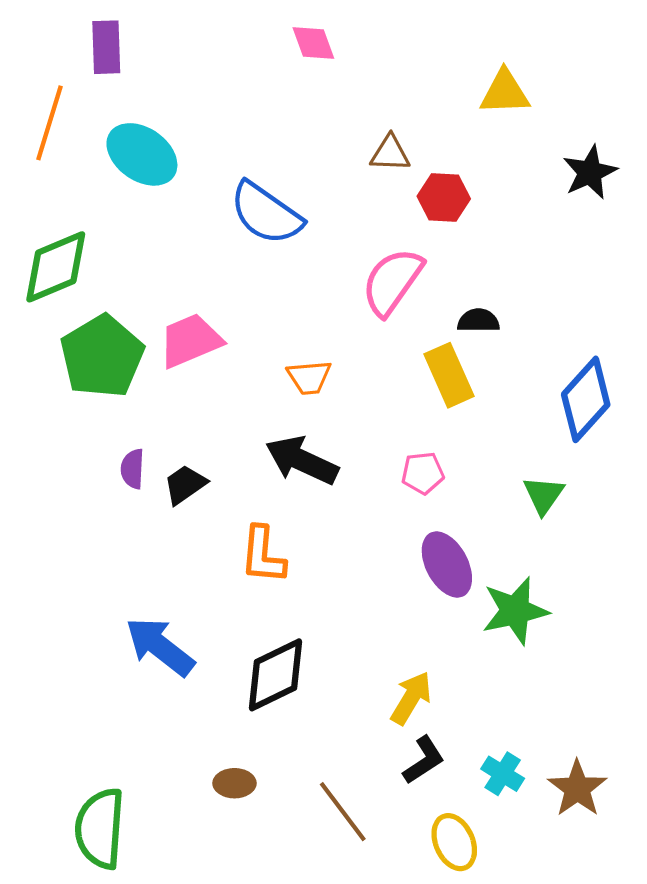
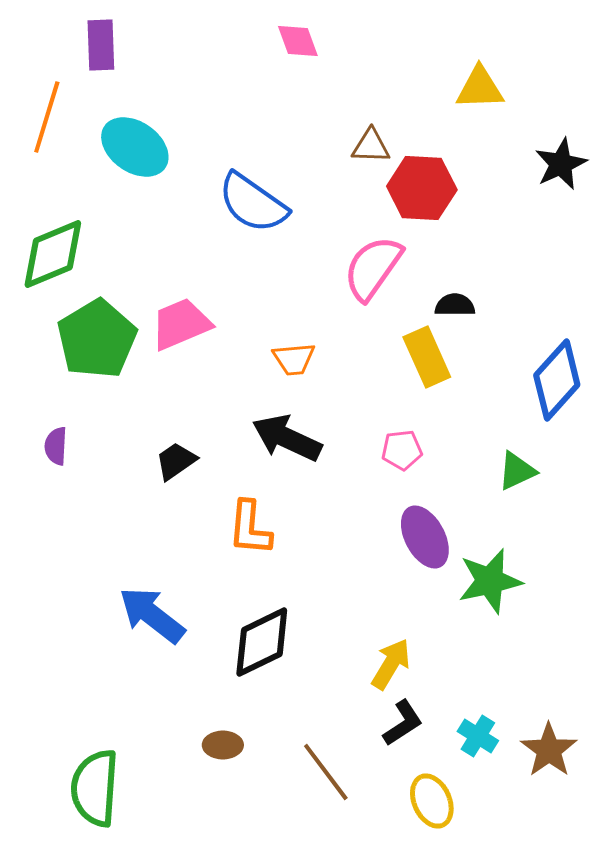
red hexagon: (444, 198) -> (422, 188), size x1.4
purple semicircle: (132, 469) -> (56, 446), moved
green triangle: (544, 495) -> (517, 471), turned 30

